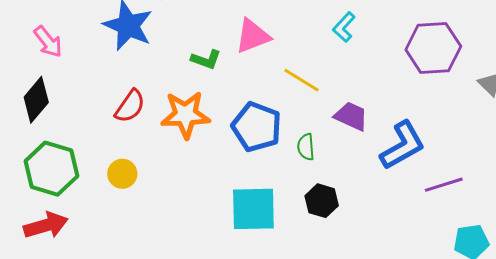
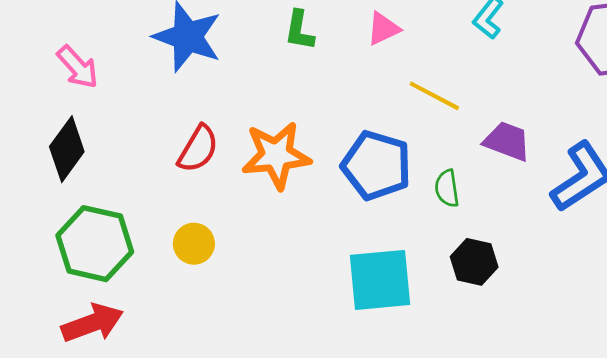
pink triangle: (253, 36) -> (383, 29), moved, size x0.7
green L-shape: (206, 59) -> (299, 30), moved, turned 84

